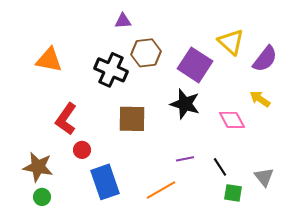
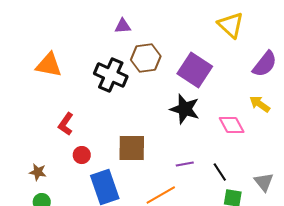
yellow triangle: (231, 42) -> (231, 25), moved
red L-shape: (66, 119) -> (66, 124), size x0.7
brown square: (132, 119) -> (132, 148), moved
brown star: (38, 167) -> (38, 172), size x0.6

